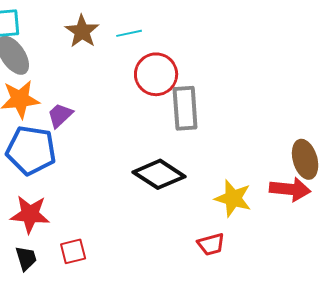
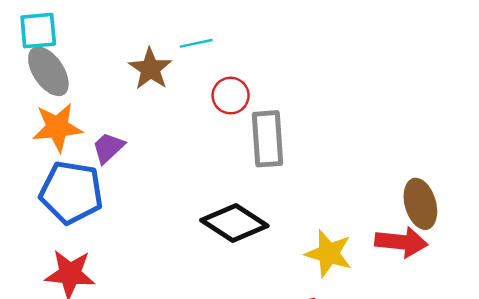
brown star: (82, 31) -> (150, 69), moved
red circle: (156, 74) -> (231, 96), size x0.7

